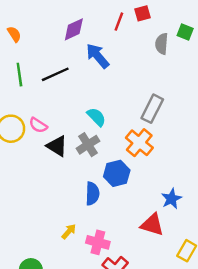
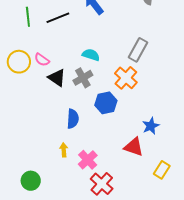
cyan semicircle: (96, 117) -> (91, 55), turned -30
blue semicircle: (92, 194) -> (73, 119), moved
yellow arrow: (69, 232) -> (64, 150), turned -48
pink cross: (98, 242) -> (88, 160), turned 30

